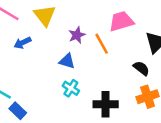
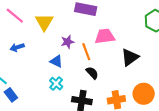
blue arrow: (23, 43) -> (17, 47), moved
black semicircle: (141, 68) -> (92, 73), moved

